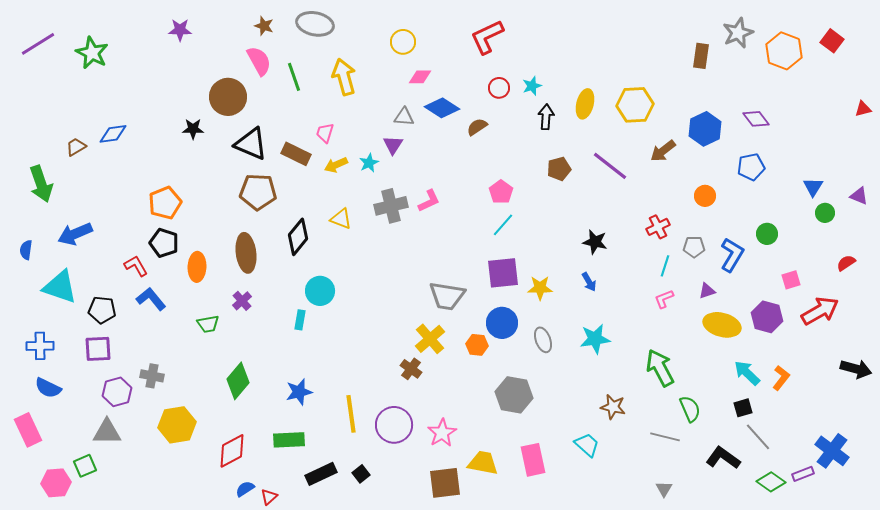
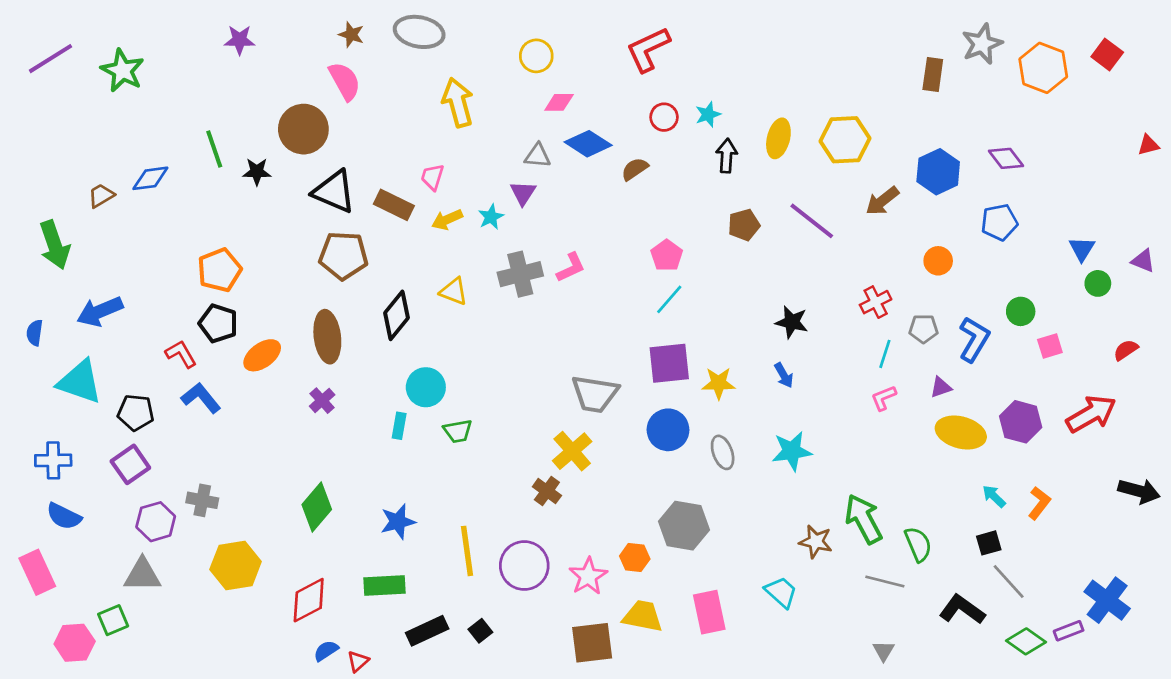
green line: (294, 77) -> (214, 149), moved
orange ellipse: (197, 267) -> (262, 355), turned 52
pink square: (791, 280) -> (1050, 346), moved
green trapezoid: (208, 324) -> (458, 431), moved
orange hexagon: (477, 345) -> (635, 558), moved
purple square: (98, 349) -> (130, 464), turned -32
green arrow: (660, 368) -> (864, 519), moved
cyan arrow: (747, 373) -> (994, 496), size x0.7

